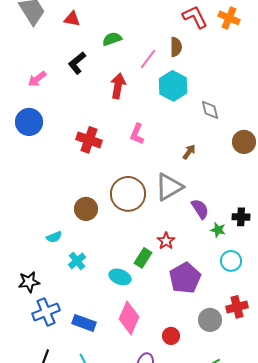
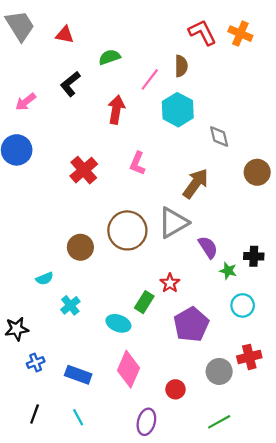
red cross: (89, 140) -> (84, 170), turned 30
brown arrow: (189, 152) -> (196, 183), size x1.8
blue cross: (46, 312) -> (36, 362), size x0.6

